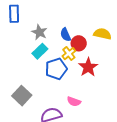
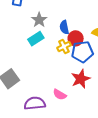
red star: (88, 67) -> (81, 79), moved
blue pentagon: (56, 69) -> (82, 52), moved

